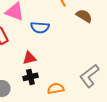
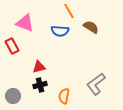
blue semicircle: (40, 27) -> (60, 31), moved
orange semicircle: (56, 88) -> (64, 96), turned -70

